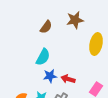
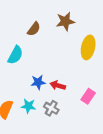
cyan semicircle: (43, 57) -> (15, 55), moved

